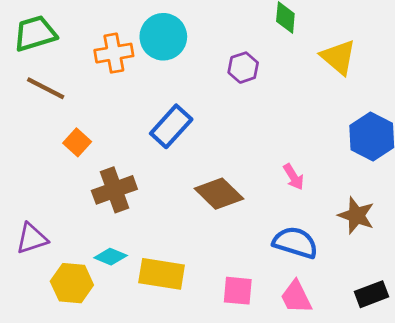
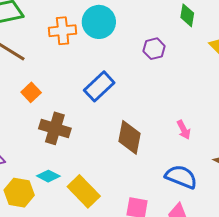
brown cross: (114, 190) -> (55, 128), turned 32
brown diamond: (219, 194) -> (129, 137), turned 52
yellow rectangle: (162, 274) -> (84, 191), turned 32

